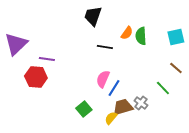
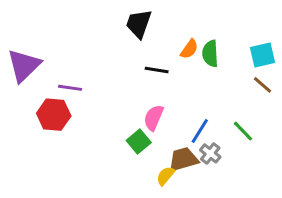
brown line: (176, 68) -> (262, 85), moved
blue line: (114, 88) -> (200, 131), moved
green square: (84, 109) -> (139, 141), moved

